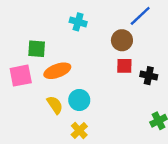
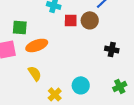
red square: (124, 66) -> (71, 20), moved
cyan circle: (79, 100) -> (81, 85), moved

